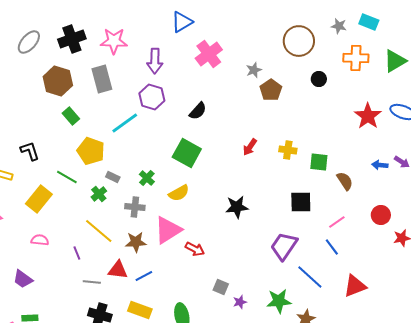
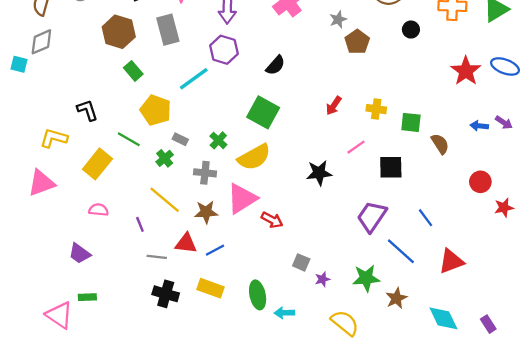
yellow semicircle: (179, 193) -> (254, 157), size x1.4
pink line: (337, 222) -> (356, 147), moved

